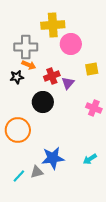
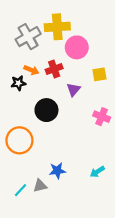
gray cross: (26, 47) -> (28, 37), moved, turned -30
red cross: (52, 76) -> (54, 69), moved
blue star: (53, 158) -> (57, 171), size x0.7

